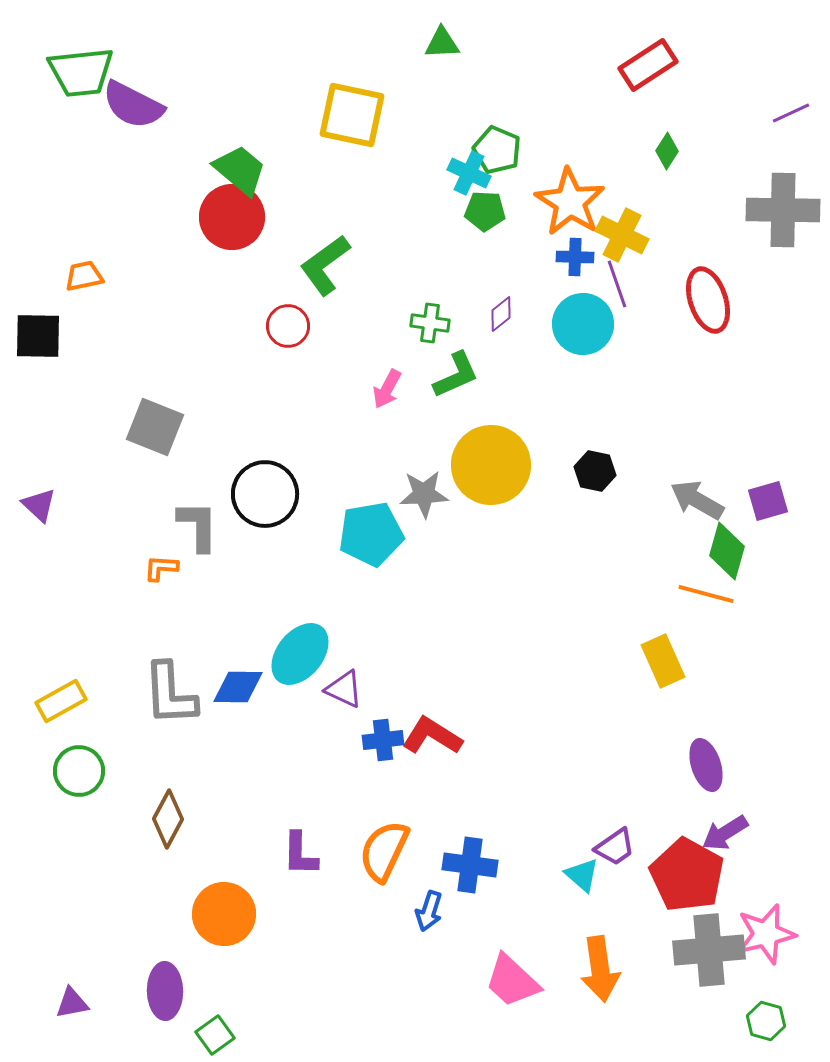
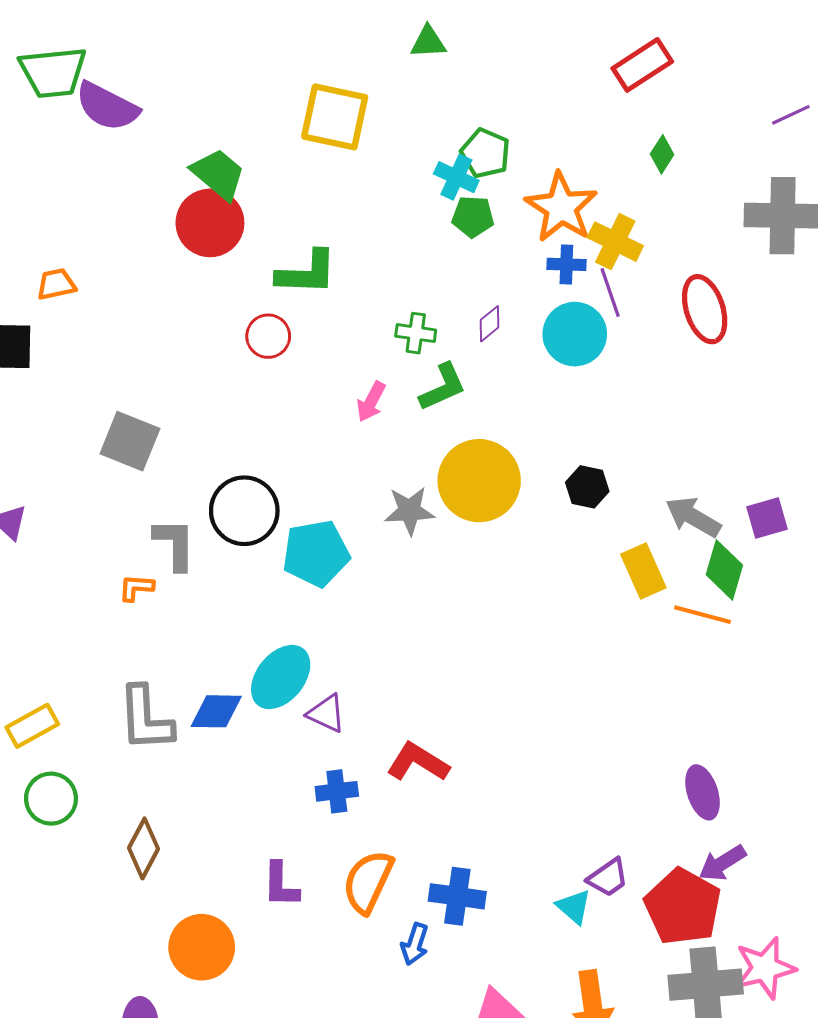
green L-shape: (325, 265) -> (307, 273), turned -142
cyan pentagon: (371, 534) -> (316, 553), moved
yellow rectangle: (663, 661) -> (643, 571), moved
blue cross: (383, 740) -> (337, 791), moved

